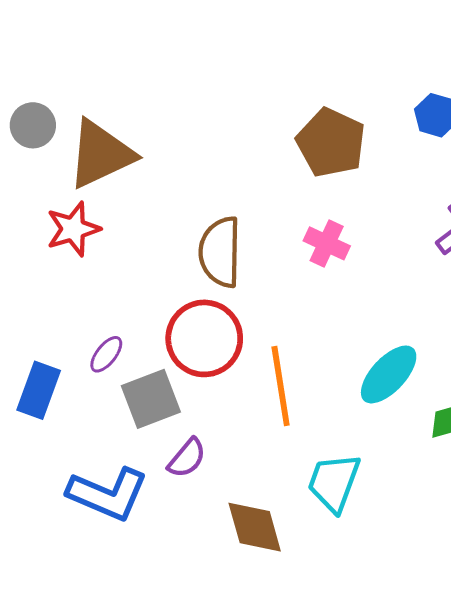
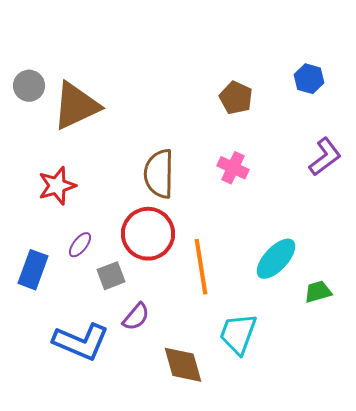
brown pentagon: (331, 143) -> (236, 98), size x0.7
red star: (73, 229) -> (57, 186), moved
gray square: (151, 399) -> (111, 276), size x0.7

